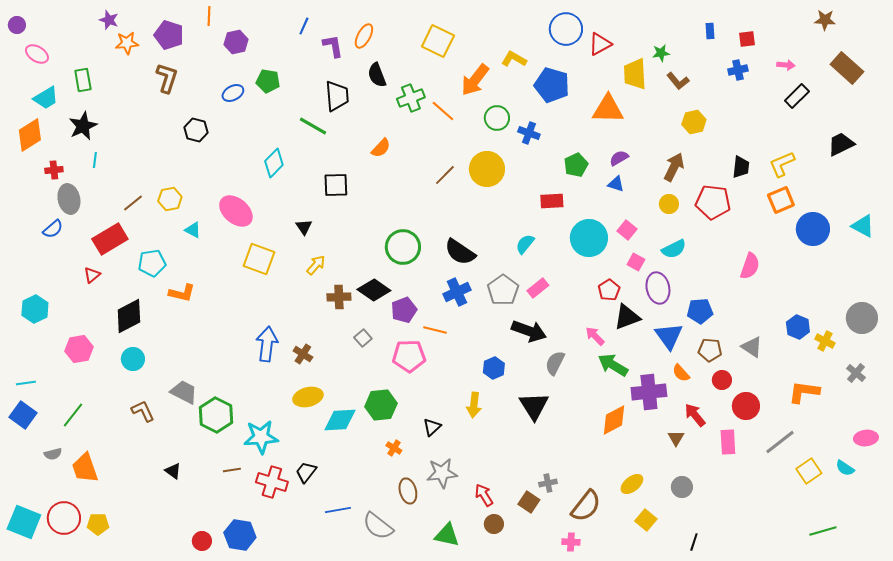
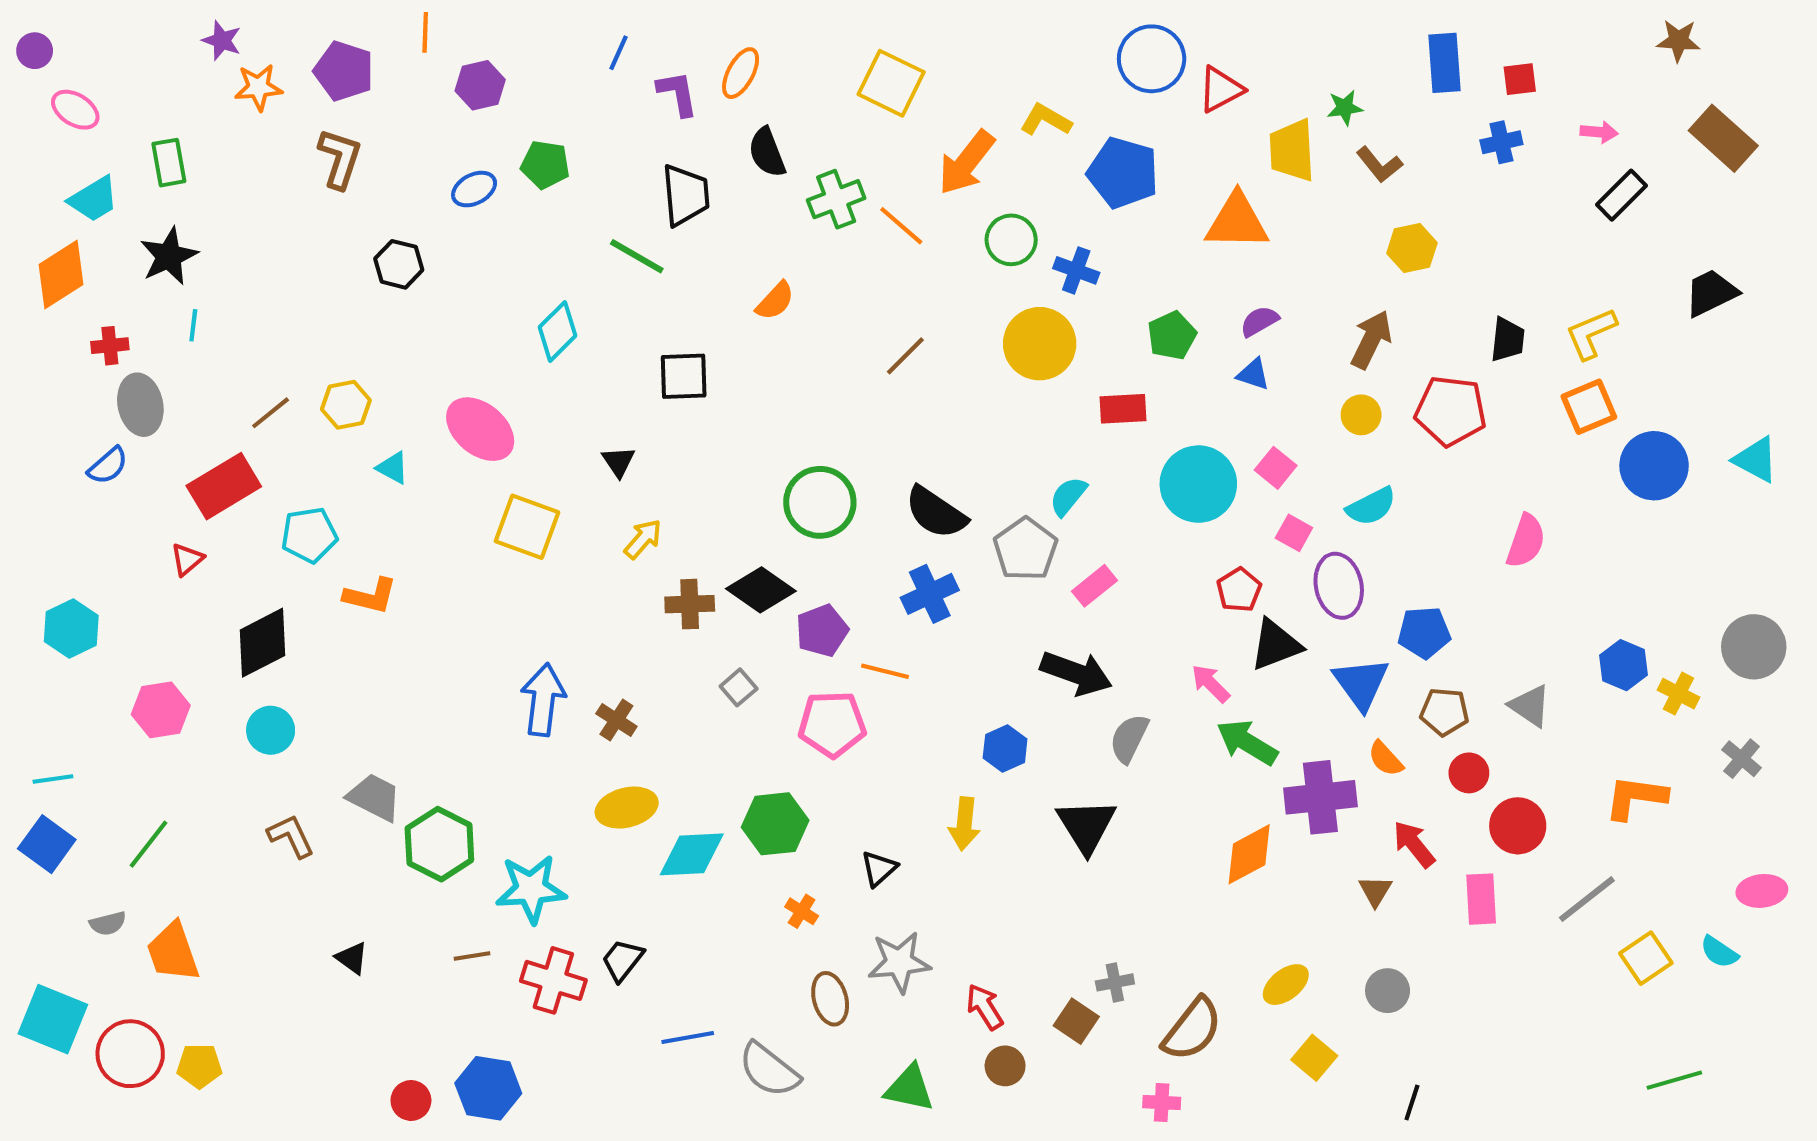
blue rectangle: (710, 31) -> (1444, 63), size x1.8
yellow circle: (487, 169) -> (1040, 344), moved
gray pentagon: (503, 290) -> (1025, 549), moved
cyan square: (24, 522) -> (53, 1019), moved

